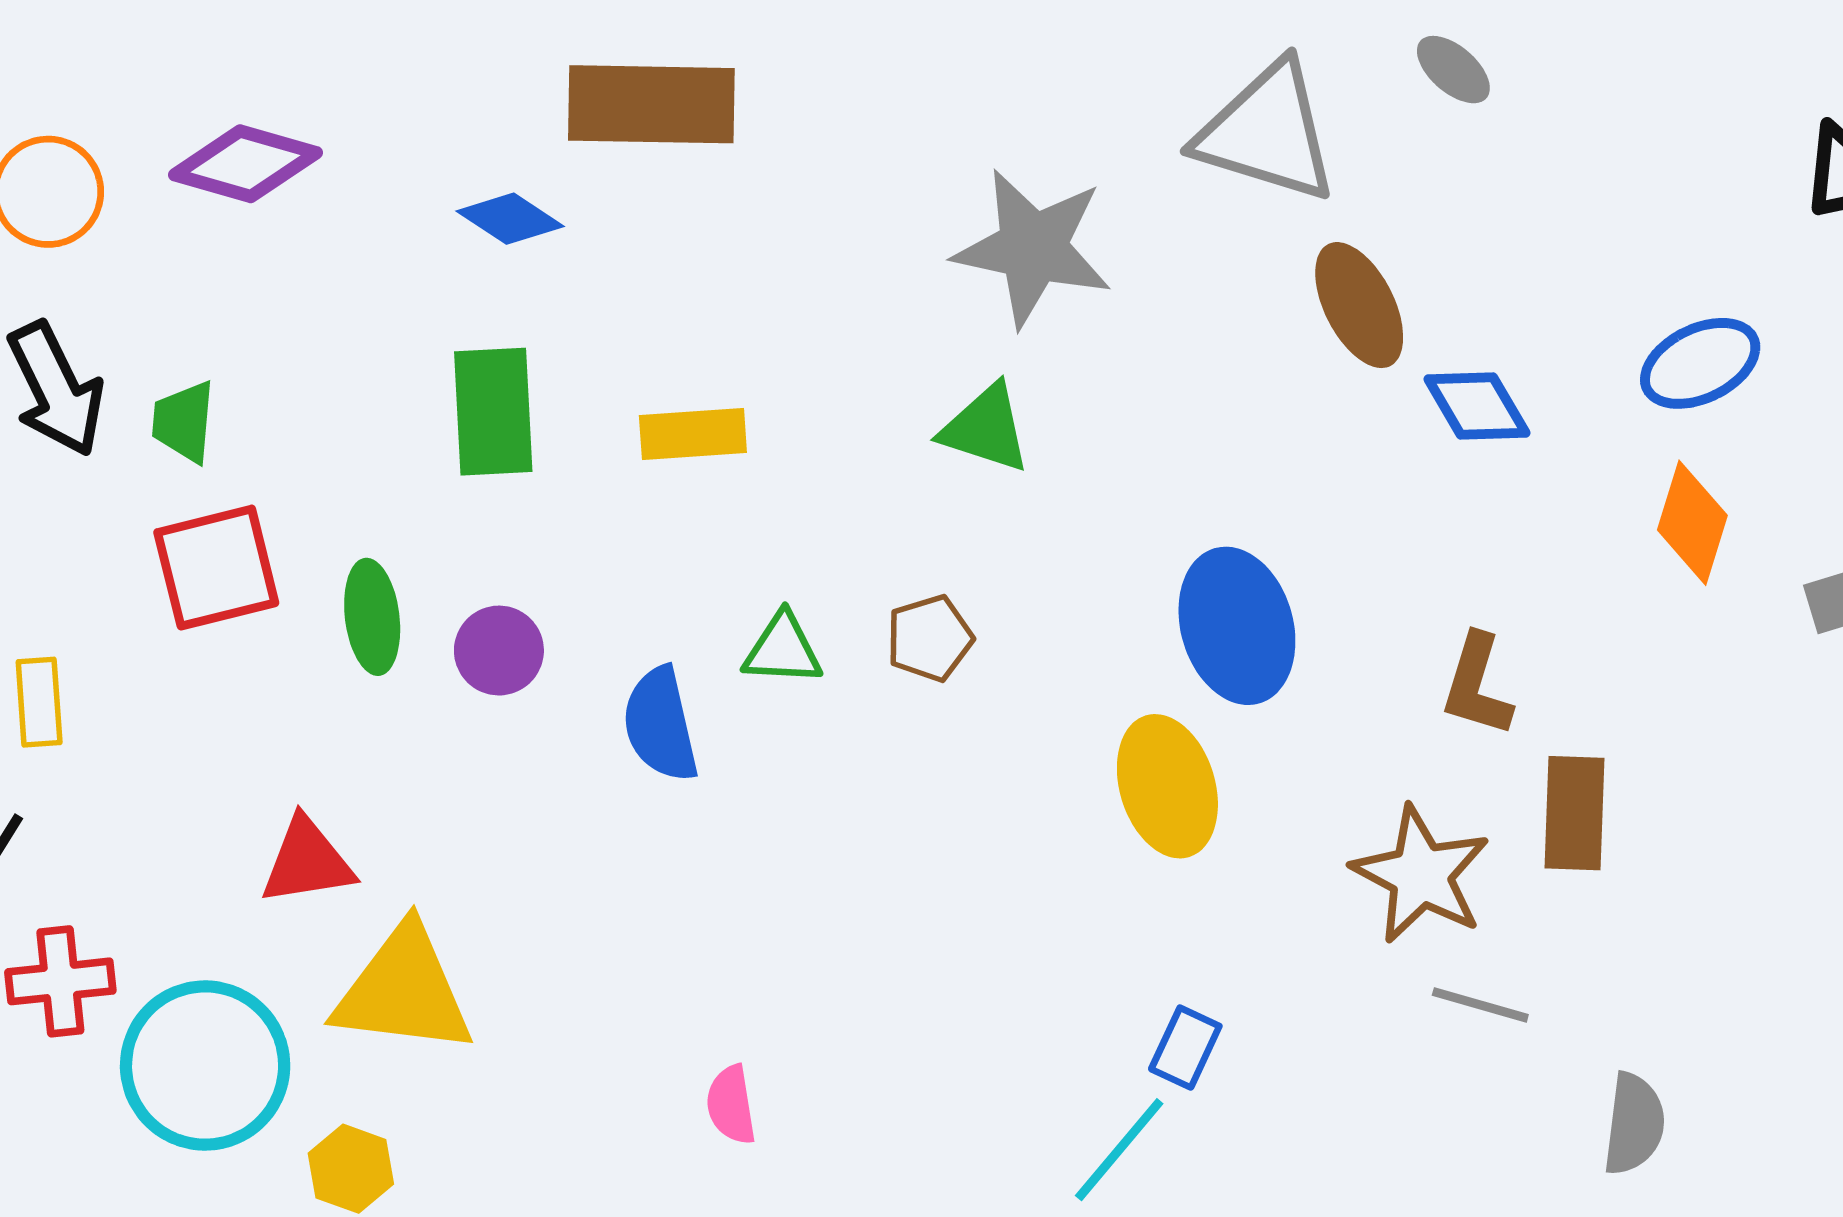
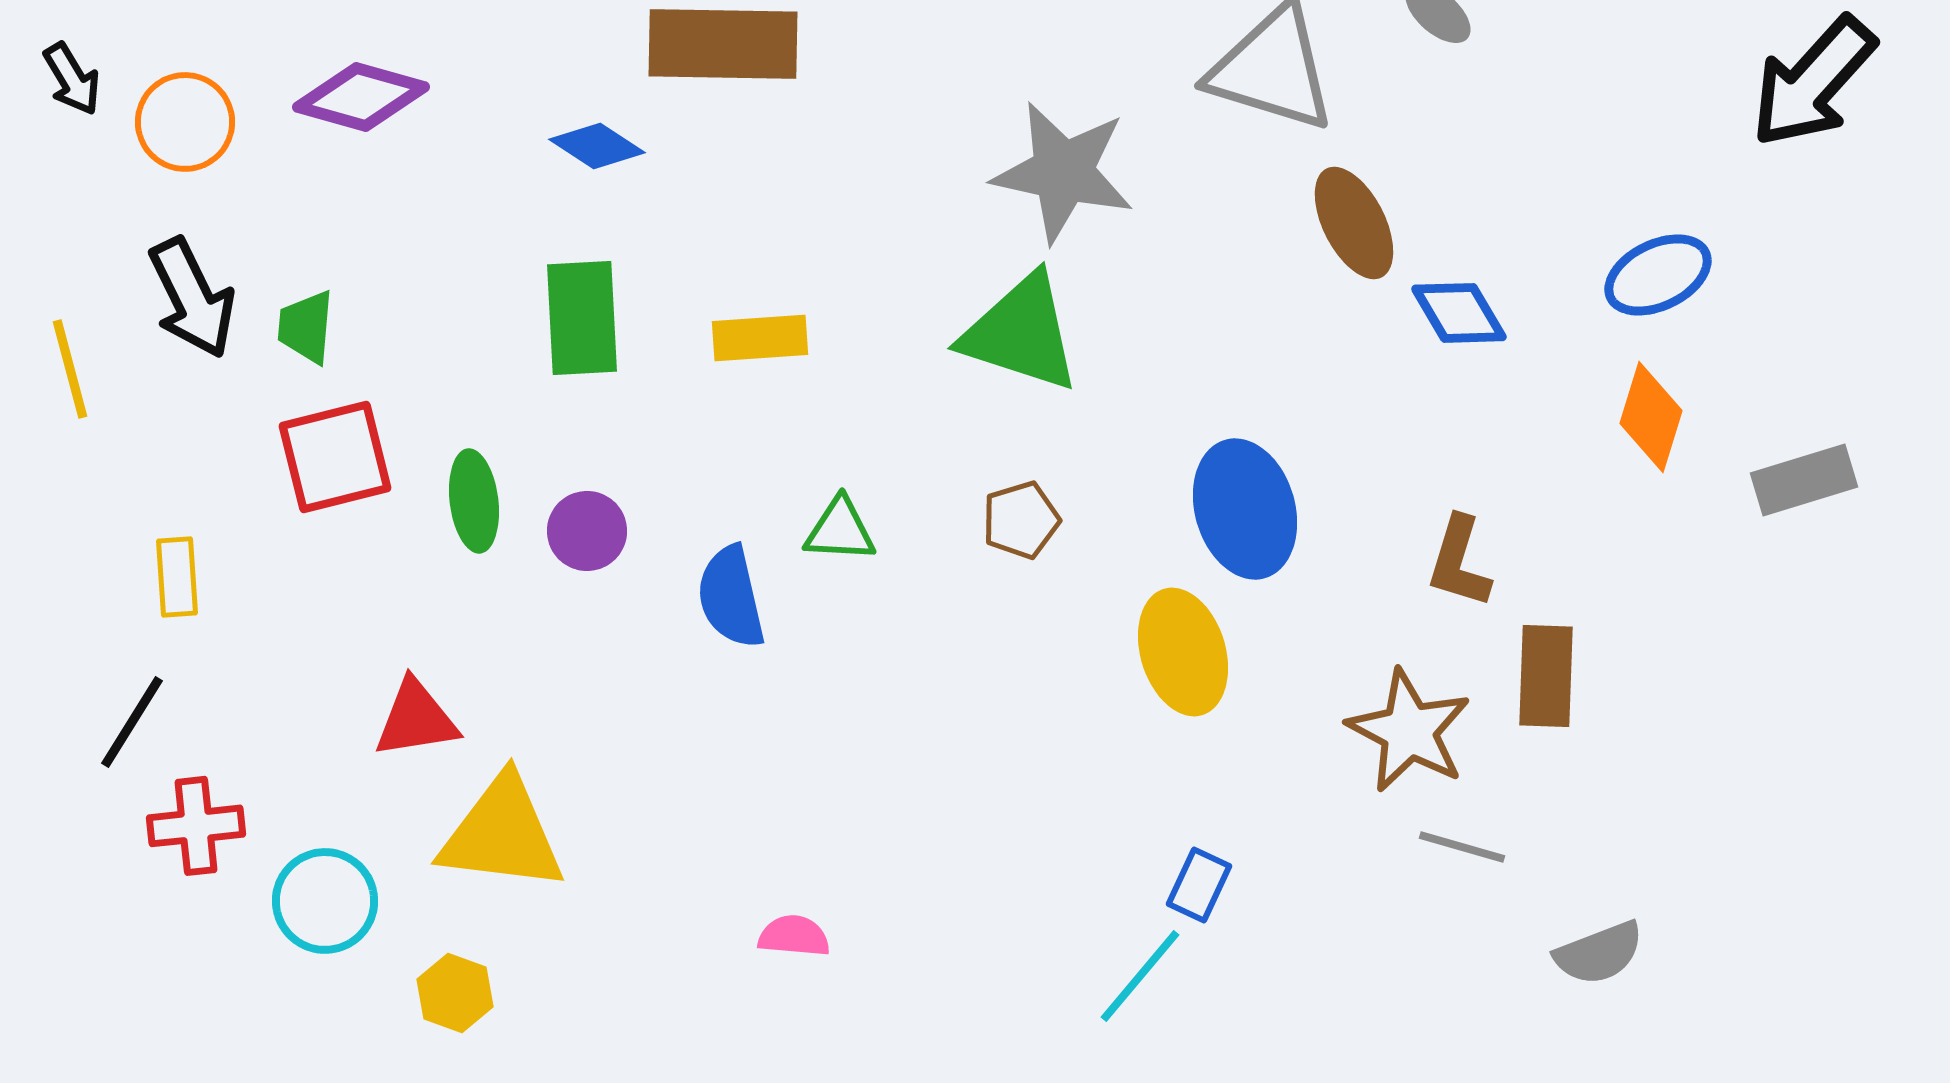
green triangle: (986, 428) -> (1021, 333), size x1.5
brown pentagon: (930, 638) -> (1021, 520), moved
cyan circle: (205, 1066) -> (325, 901), size x0.7
pink semicircle: (731, 1105) -> (794, 936), turned 104
gray semicircle: (1634, 1124) -> (1599, 953), turned 62

